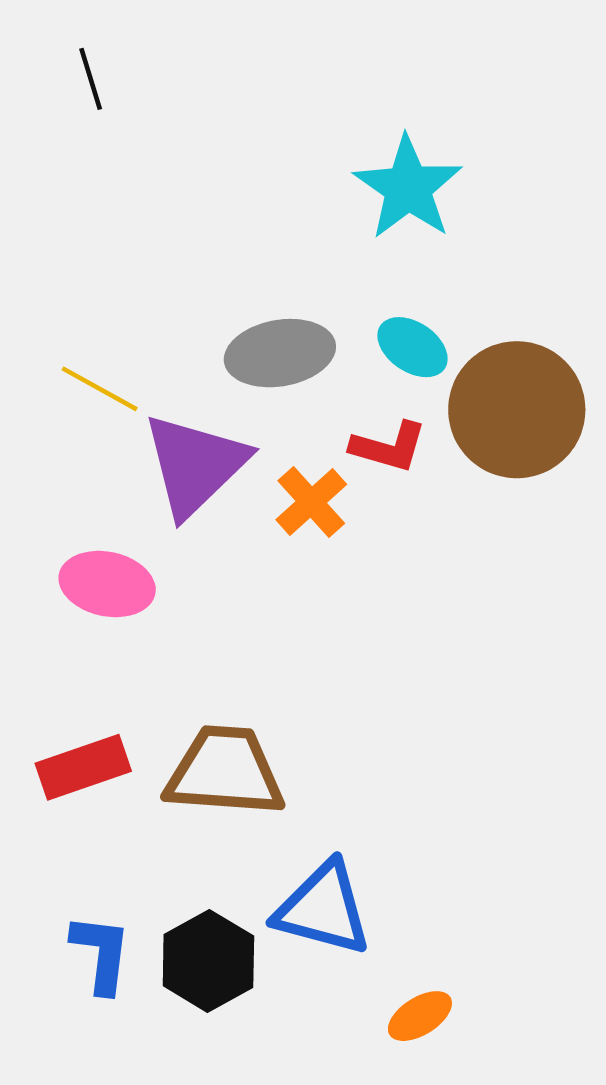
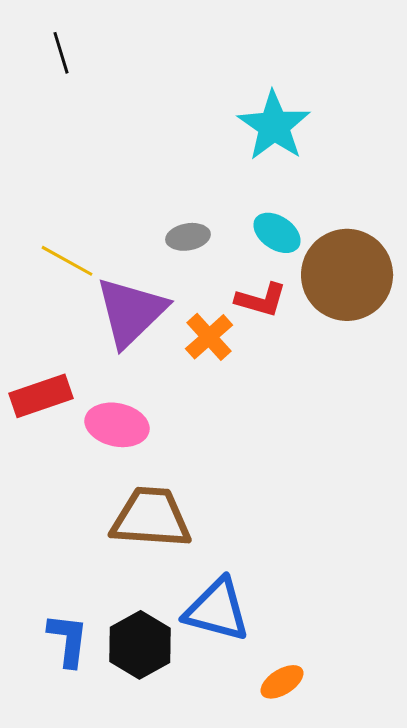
gray ellipse: (280, 353) -> (188, 237), size x0.6
pink ellipse: (107, 584) -> (117, 425), moved
red rectangle: (83, 767) -> (41, 396), moved

